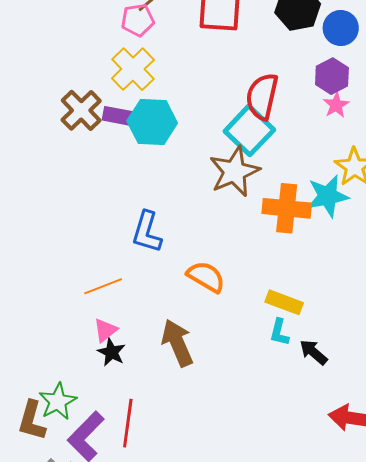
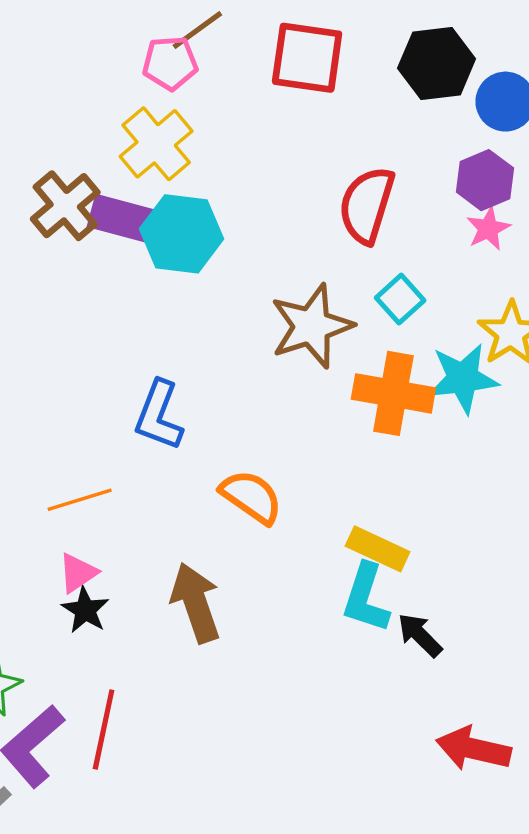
purple rectangle: (119, 116) -> (128, 220), size x1.4
cyan square: (249, 130) -> (400, 299), moved, size x0.6
cyan L-shape: (279, 332) -> (366, 598), size x1.5

